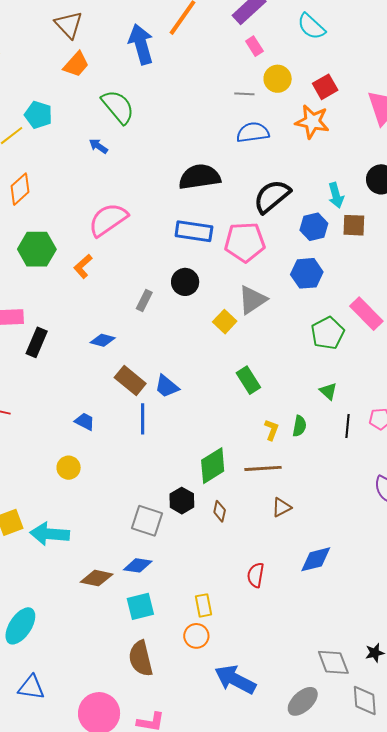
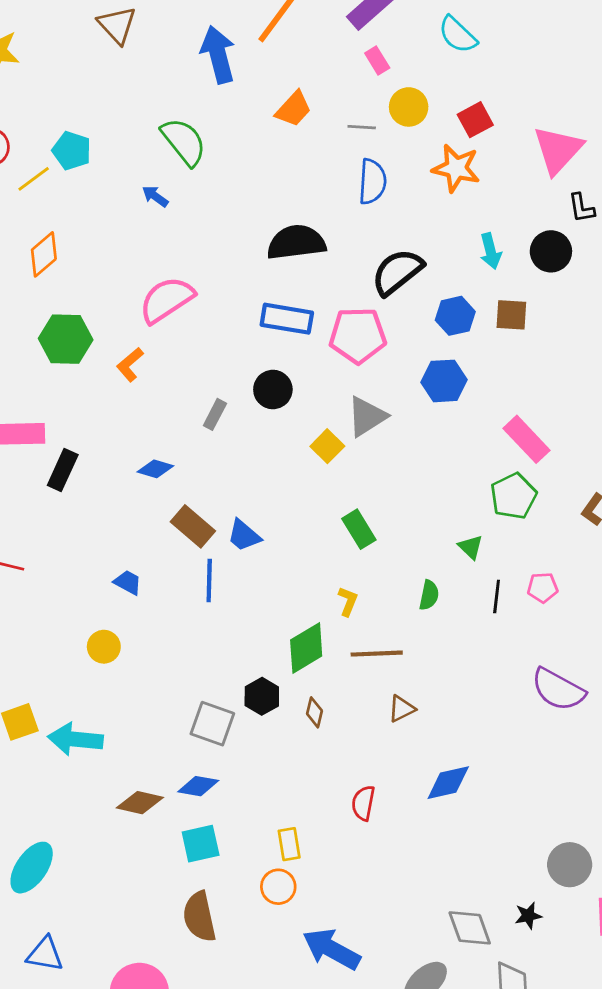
orange trapezoid: (76, 64) -> (293, 109), moved
blue semicircle: (253, 132) -> (372, 182), turned 100
cyan arrow: (336, 195) -> (491, 251), moved
green pentagon: (328, 333) -> (513, 496), moved
yellow L-shape: (272, 430) -> (348, 601), moved

